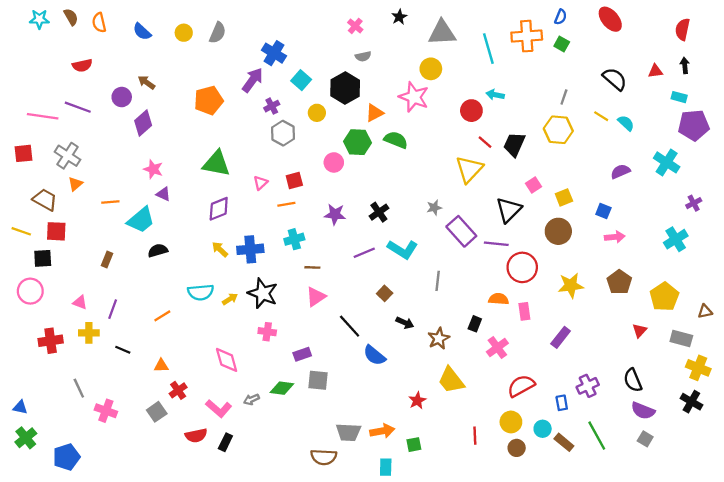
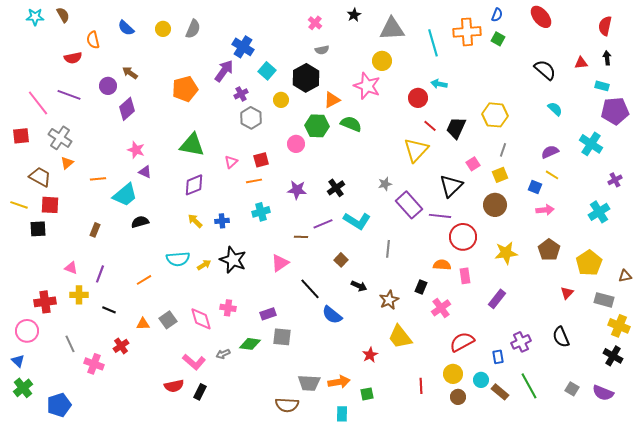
orange semicircle: (99, 23) -> (93, 40), moved
gray line: (564, 97) -> (503, 150), moved
pink line: (43, 116) -> (38, 103), turned 44
yellow line: (601, 116) -> (552, 175), moved
blue cross: (250, 249) -> (222, 221), size x0.6
brown line: (312, 267) -> (301, 237), moved
pink circle: (30, 291) -> (27, 331), moved
pink cross: (267, 332) -> (228, 308), moved
red cross: (178, 390) -> (121, 346), moved
blue triangle: (20, 407) -> (18, 361), turned 32
purple semicircle: (643, 411) -> (603, 393), moved
gray square: (157, 412) -> (168, 320), moved

